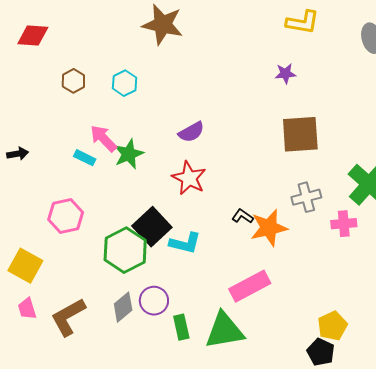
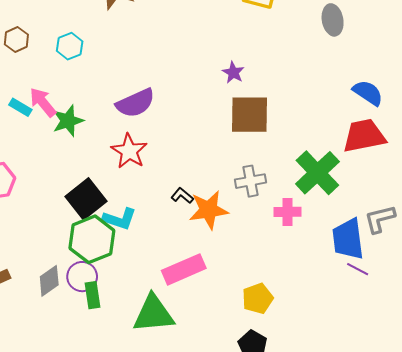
purple star: (285, 74) -> (233, 72), moved, turned 30
purple semicircle: (191, 132) -> (135, 103), size x1.4
cyan rectangle: (85, 158) -> (20, 107), moved
green hexagon: (125, 250) -> (92, 239), moved
yellow pentagon: (332, 326) -> (258, 298), moved
green rectangle: (181, 327) -> (92, 295), moved

